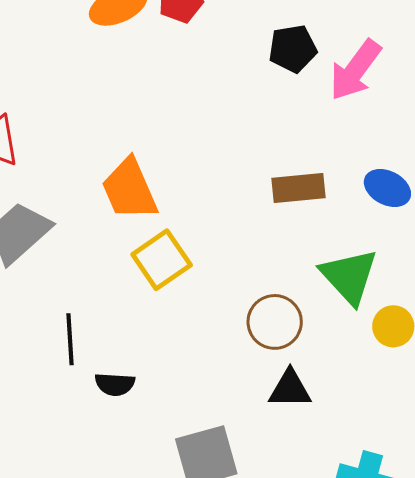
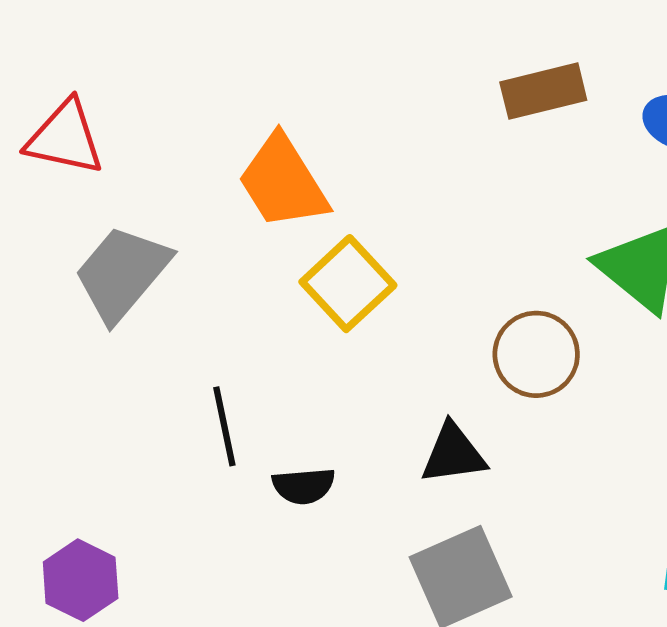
brown rectangle: (298, 188) -> (543, 91), moved
black triangle: (290, 389) -> (453, 454), moved

